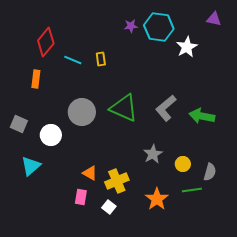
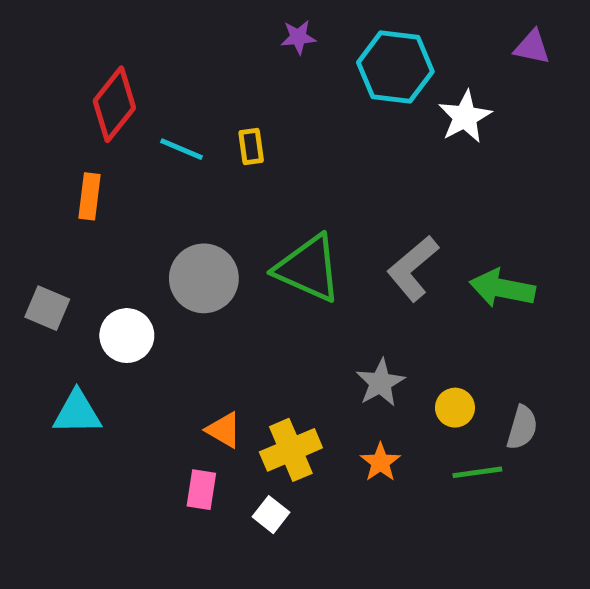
purple star: (131, 26) -> (298, 37), moved
cyan triangle: (31, 166) -> (77, 413), turned 40
orange star: (157, 199) -> (380, 462), moved, size x0.7

